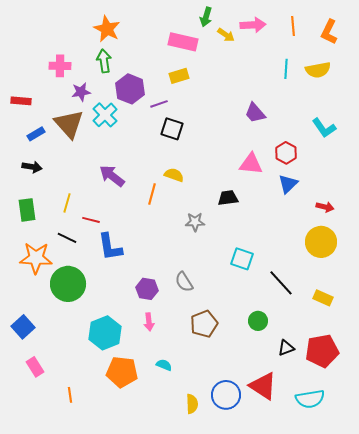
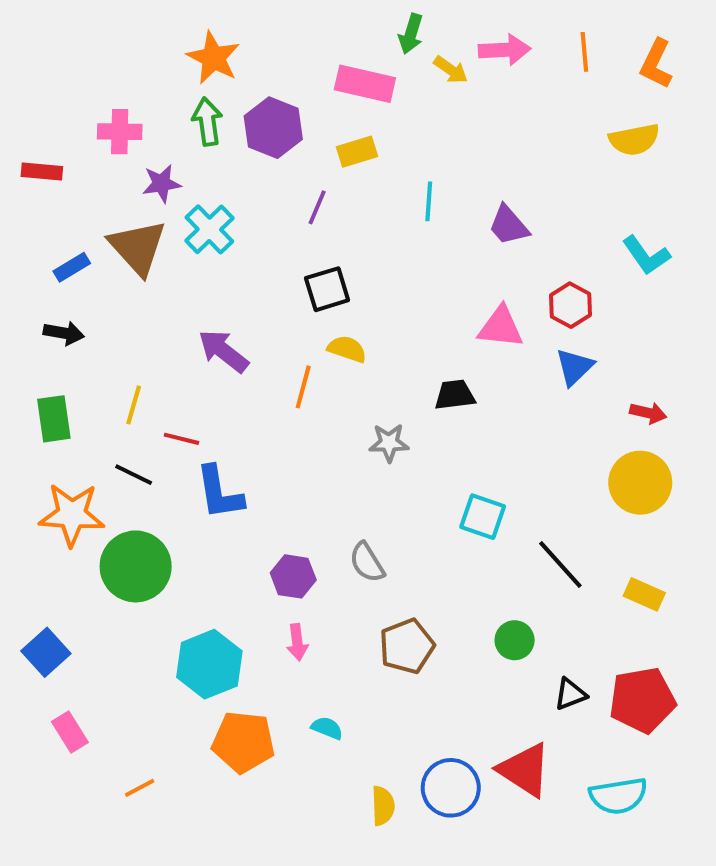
cyan line: (286, 69) -> (429, 201), moved
purple hexagon: (130, 89) -> (273, 128), moved
red rectangle: (21, 101) -> (42, 172), moved
purple line: (159, 104) -> (317, 207), turned -48
black square: (172, 129) -> (327, 289), moved, turned -35
orange line: (70, 395) -> (140, 788), turned 70

